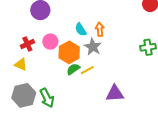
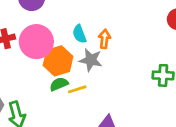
pink circle: (50, 42) -> (36, 42), size x1.6
gray star: (93, 47) -> (91, 60), turned -30

